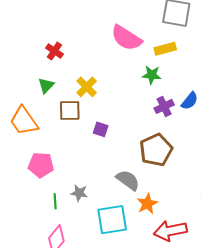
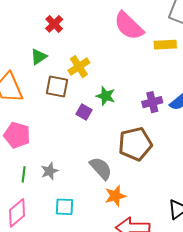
green star: (152, 75) -> (106, 96), moved
gray star: (79, 193) -> (49, 171), turned 30
cyan square: (112, 220) -> (64, 207), moved, size x0.6

